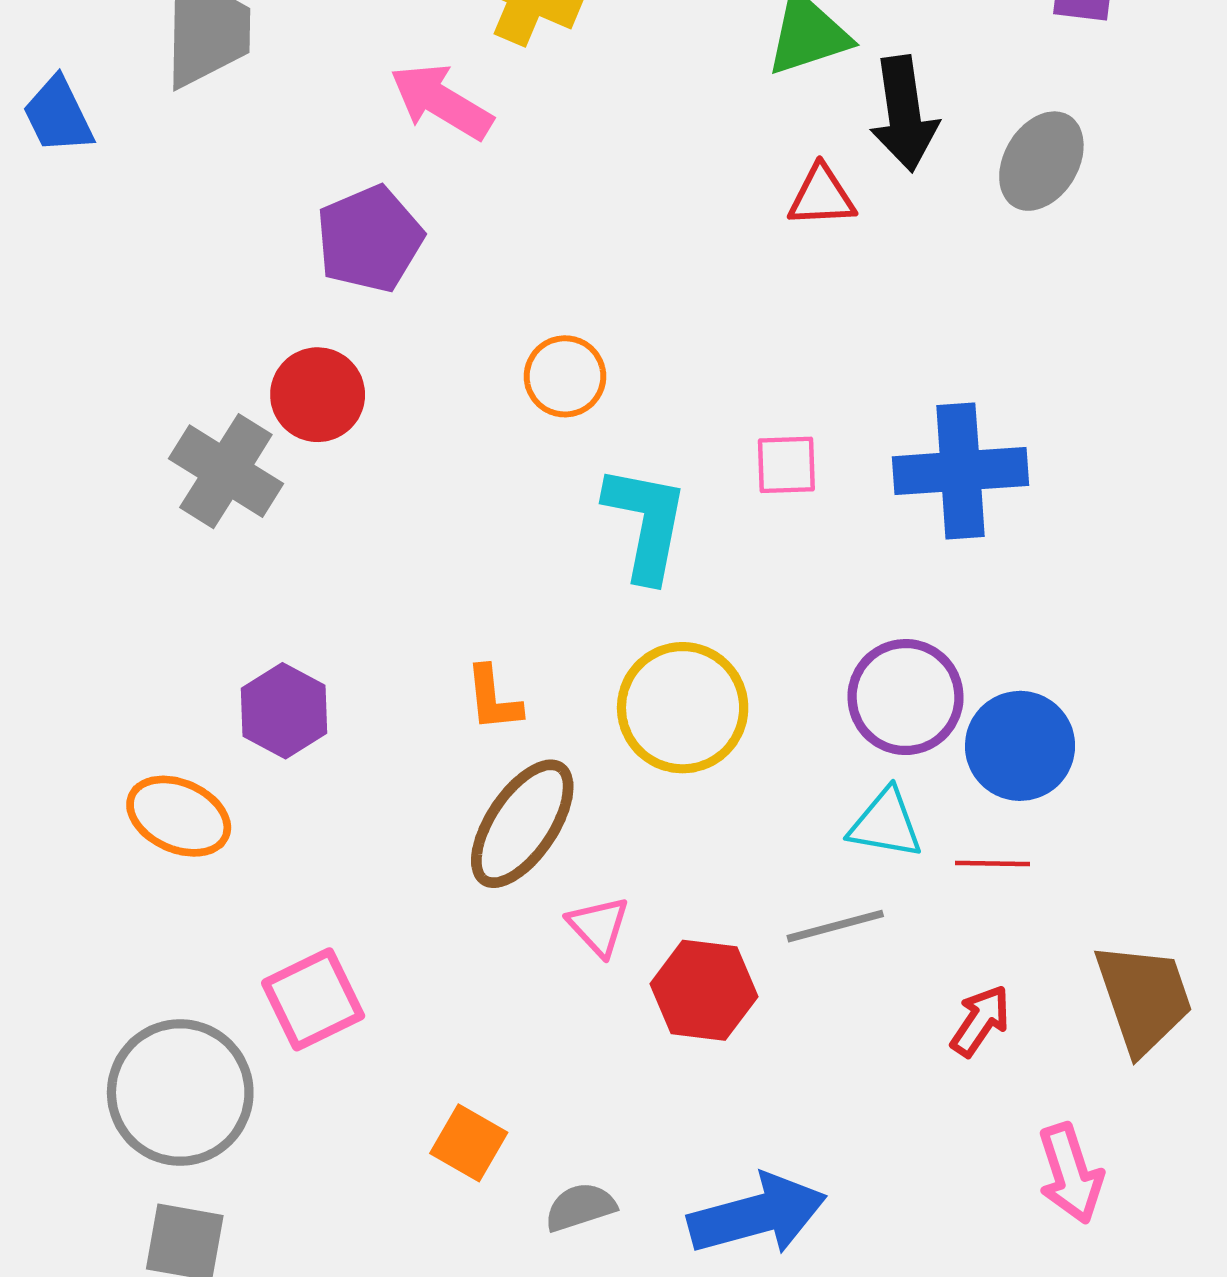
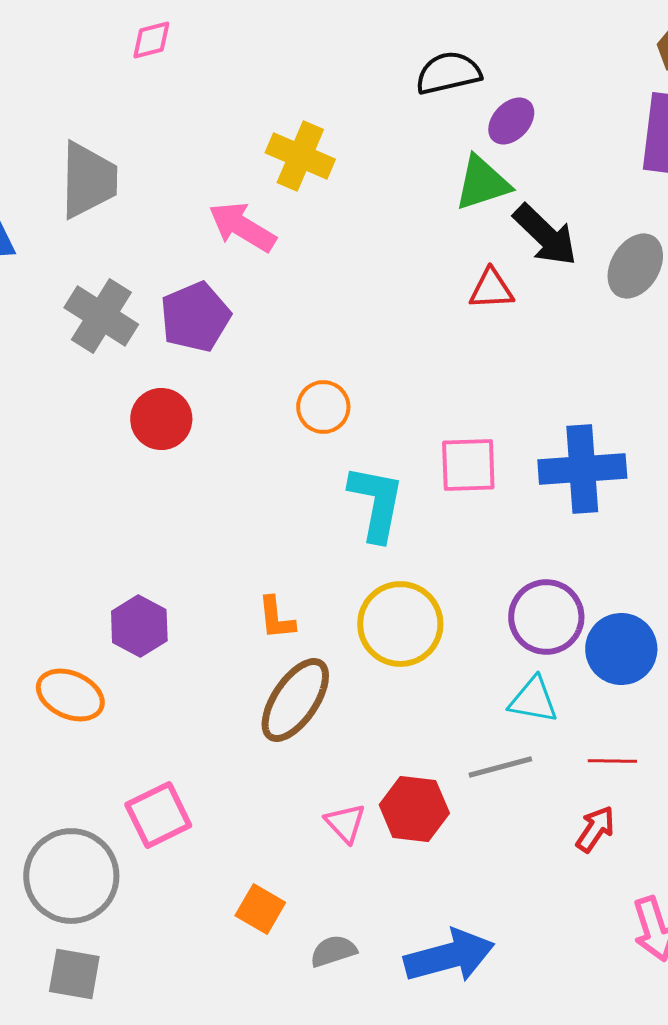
black arrow: (904, 114) -> (545, 235), turned -38
pink square: (786, 465) -> (468, 465), size x1.4
gray cross: (226, 471) -> (101, 316), moved
red line: (993, 863) -> (612, 761), moved
pink triangle: (599, 926) -> (345, 823), moved

